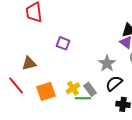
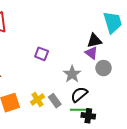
purple square: (63, 43) -> (42, 54), moved
green line: (83, 98) -> (78, 110), moved

